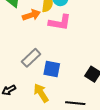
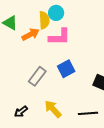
blue square: (52, 69) -> (66, 69), moved, turned -30

